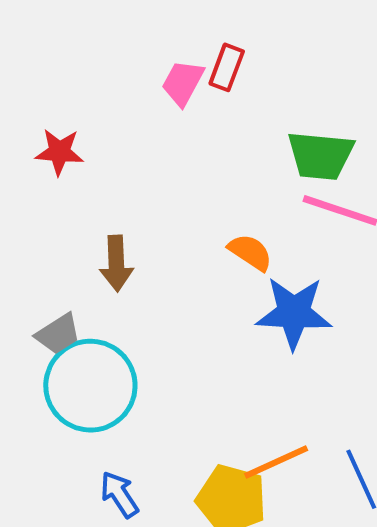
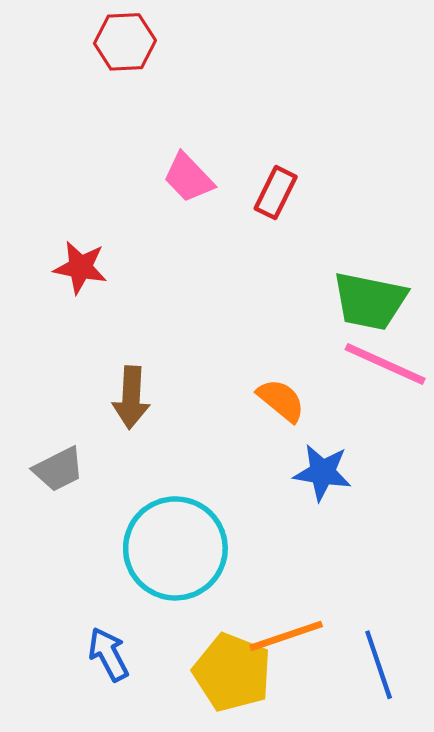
pink trapezoid: (183, 83) -> (189, 178), moved, turned -78
blue star: (294, 313) -> (322, 472), size x0.7
cyan circle: (90, 386) -> (175, 548), moved

